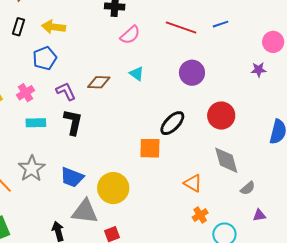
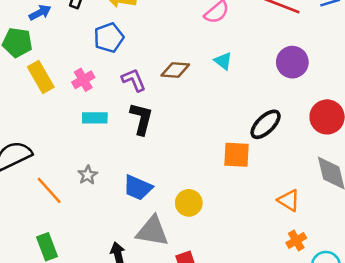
gray star: (32, 169) -> (88, 175), size x0.6
yellow circle: (113, 188) -> (189, 203), size x0.7

